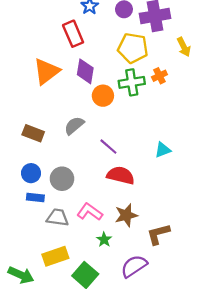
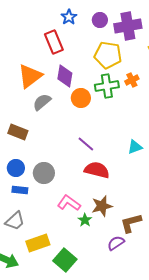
gray semicircle: (74, 126) -> (42, 102), moved
gray trapezoid: (58, 217) -> (15, 221), moved, turned 130
green star: (104, 240) -> (85, 220), moved
purple semicircle: (134, 266) -> (116, 243), moved, size x0.7

